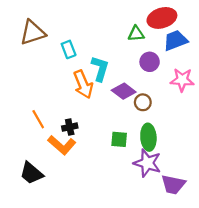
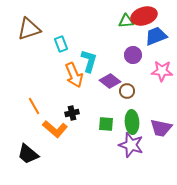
green triangle: (136, 34) -> (126, 21), moved
black cross: (70, 127) -> (72, 113), moved
purple trapezoid: (173, 184) -> (161, 128), moved

